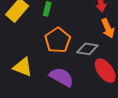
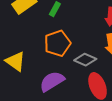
purple semicircle: (62, 77) -> (52, 81), turned -75

